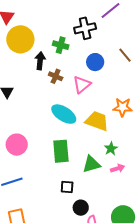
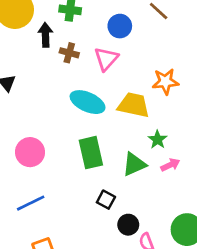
black square: (67, 187) -> (106, 200), turned 32

